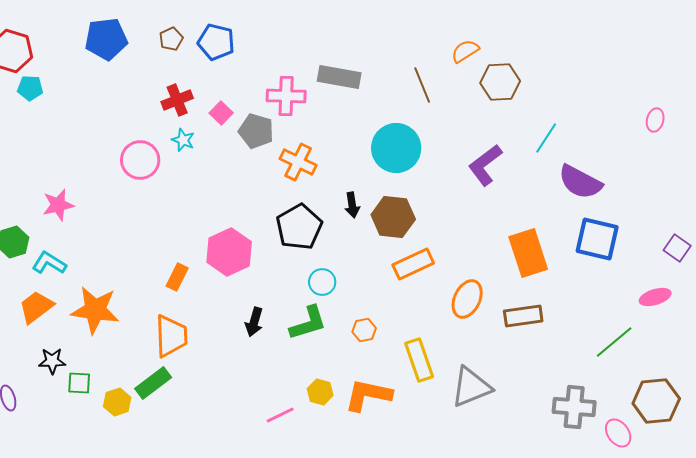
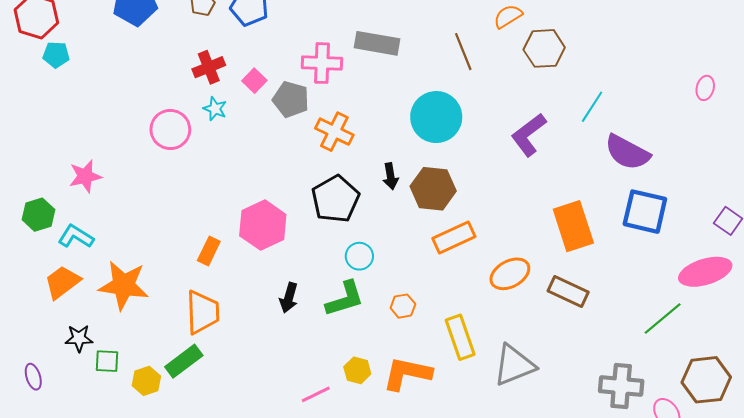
pink ellipse: (655, 297) -> (705, 272), size x1.6
orange ellipse: (467, 299) -> (510, 274), turned 36
brown rectangle: (523, 316) -> (568, 292), turned 33

